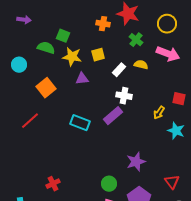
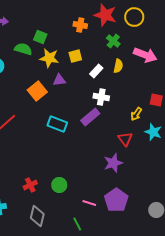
yellow circle: (167, 24) -> (134, 17), moved
yellow semicircle: (141, 65) -> (118, 66), turned 88
orange square: (46, 88) -> (37, 91), moved
red triangle: (172, 182) -> (125, 139), moved
green circle: (109, 184) -> (59, 185), moved

